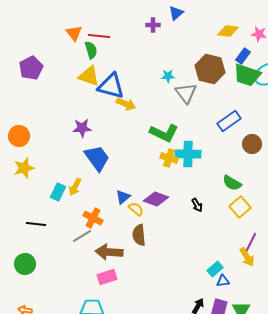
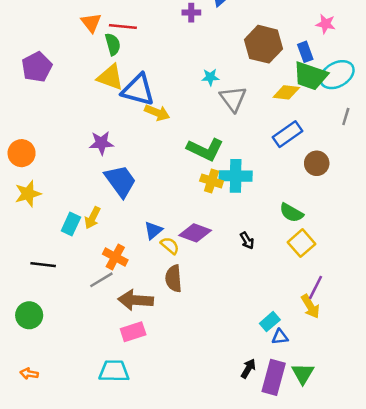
yellow diamond: (228, 31) -> (286, 92), moved
blue rectangle: (243, 56) -> (305, 52), turned -56
brown hexagon: (210, 69) -> (263, 44), moved

